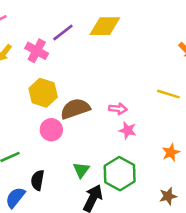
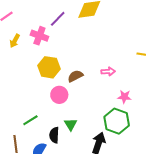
brown semicircle: (75, 109) -> (75, 76), size x0.7
pink star: (128, 130) -> (124, 97), moved
green triangle: (81, 170) -> (71, 124), moved

